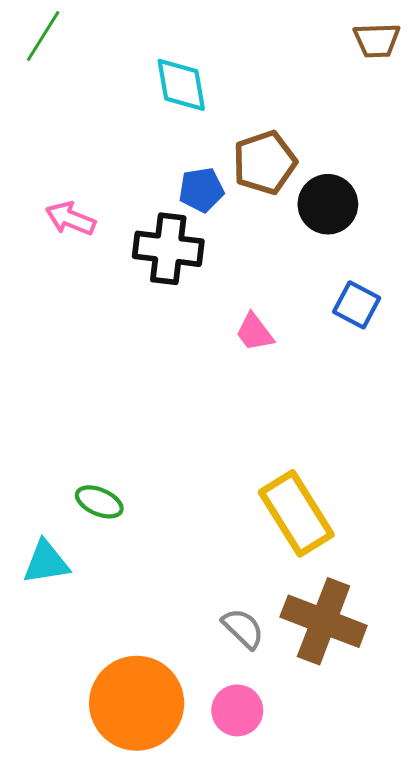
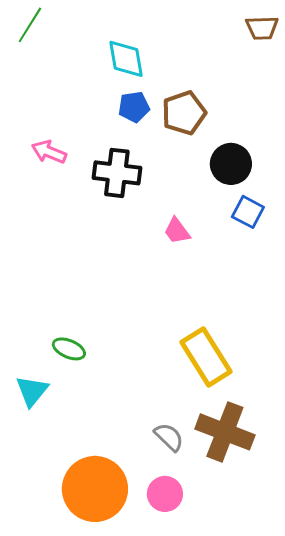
blue pentagon: (201, 190) -> (134, 107), moved
black circle: (328, 204) -> (231, 164), moved
cyan triangle: (46, 562) -> (32, 391), turned -42

